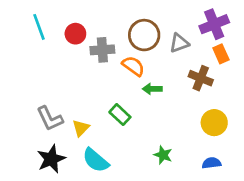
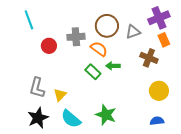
red circle: (75, 34) -> (49, 46), moved
green rectangle: (120, 115) -> (93, 72), moved
gray L-shape: (50, 119) -> (37, 88), turned 40
green star: (163, 155) -> (106, 115), moved, size x1.5

